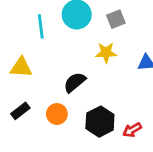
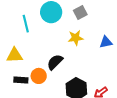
black rectangle: (20, 111) -> (21, 80), moved, turned 48
orange circle: (57, 114) -> (39, 76), moved

